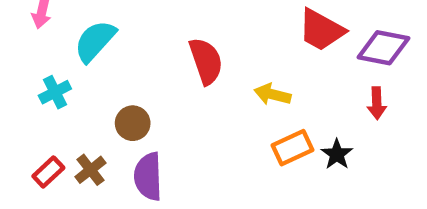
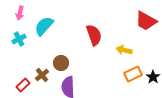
cyan cross: (55, 92) -> (19, 39), moved
brown cross: (90, 170) -> (42, 75), moved

